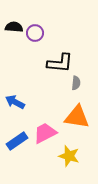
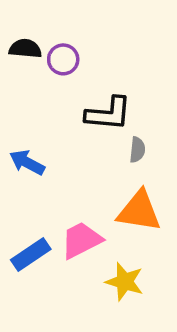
blue arrow: (15, 102) -> (27, 162), moved

